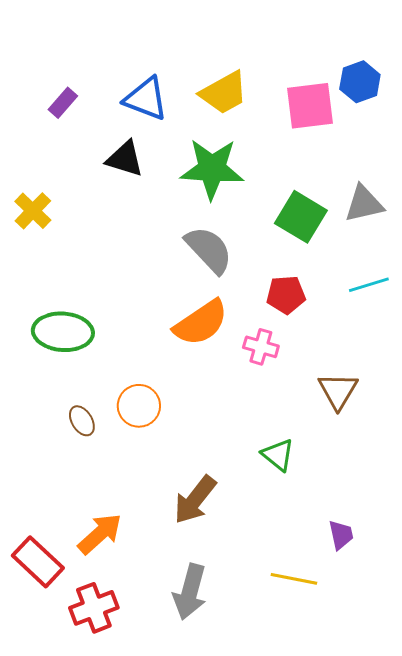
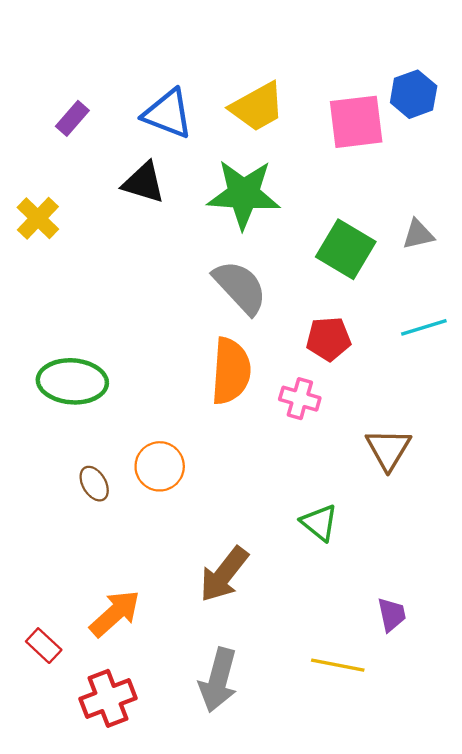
gray triangle: (364, 204) -> (418, 234), size x0.7
yellow cross: (33, 211) -> (38, 218), moved
orange semicircle: (201, 323) -> (231, 371), turned -52
red rectangle: (38, 562) -> (44, 646), size x0.6

